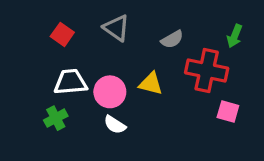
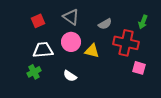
red square: (62, 34) -> (38, 21), turned 32
pink circle: (110, 92) -> (71, 42), moved

